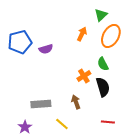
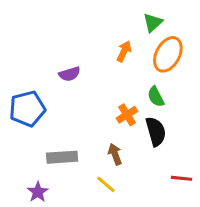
blue pentagon: (20, 42) -> (27, 109), moved
red line: (108, 122) -> (181, 178), moved
yellow line: (62, 124) -> (106, 184), moved

